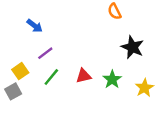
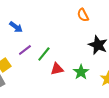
green line: (51, 77) -> (44, 54), moved

